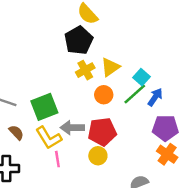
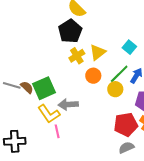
cyan square: (142, 77) -> (129, 47), moved
red pentagon: (102, 132) -> (126, 125), moved
brown semicircle: (16, 133) -> (27, 87), moved
yellow circle: (98, 156) -> (115, 89), moved

